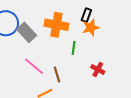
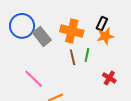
pink line: (34, 66) -> (34, 79), moved
brown line: (57, 75) -> (73, 57), moved

